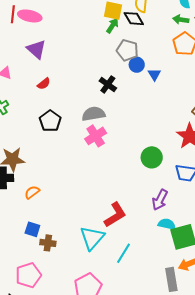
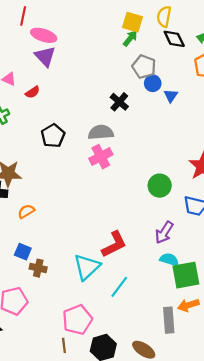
pink ellipse: (30, 16) -> (44, 35), moved
black diamond: (134, 19) -> (174, 39), moved
red semicircle: (44, 84) -> (33, 92), moved

